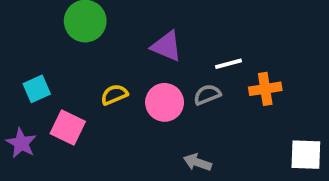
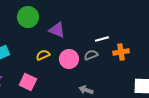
purple triangle: (166, 46) -> (57, 30), moved
pink square: (68, 128) -> (28, 82), moved

